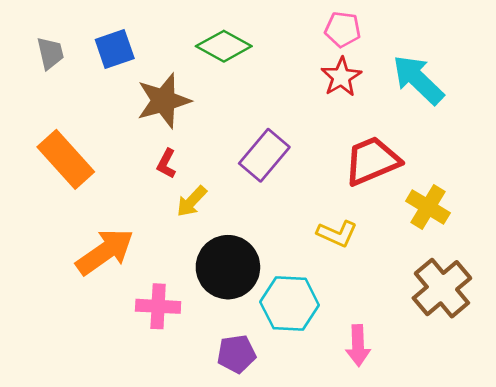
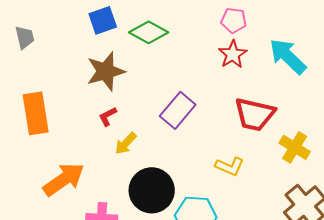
blue square: (115, 49) -> (103, 20), moved
orange rectangle: (66, 159) -> (36, 113), turned 33
red trapezoid: (372, 161) -> (255, 114), turned -144
red L-shape: (166, 164) -> (108, 116), turned 35

